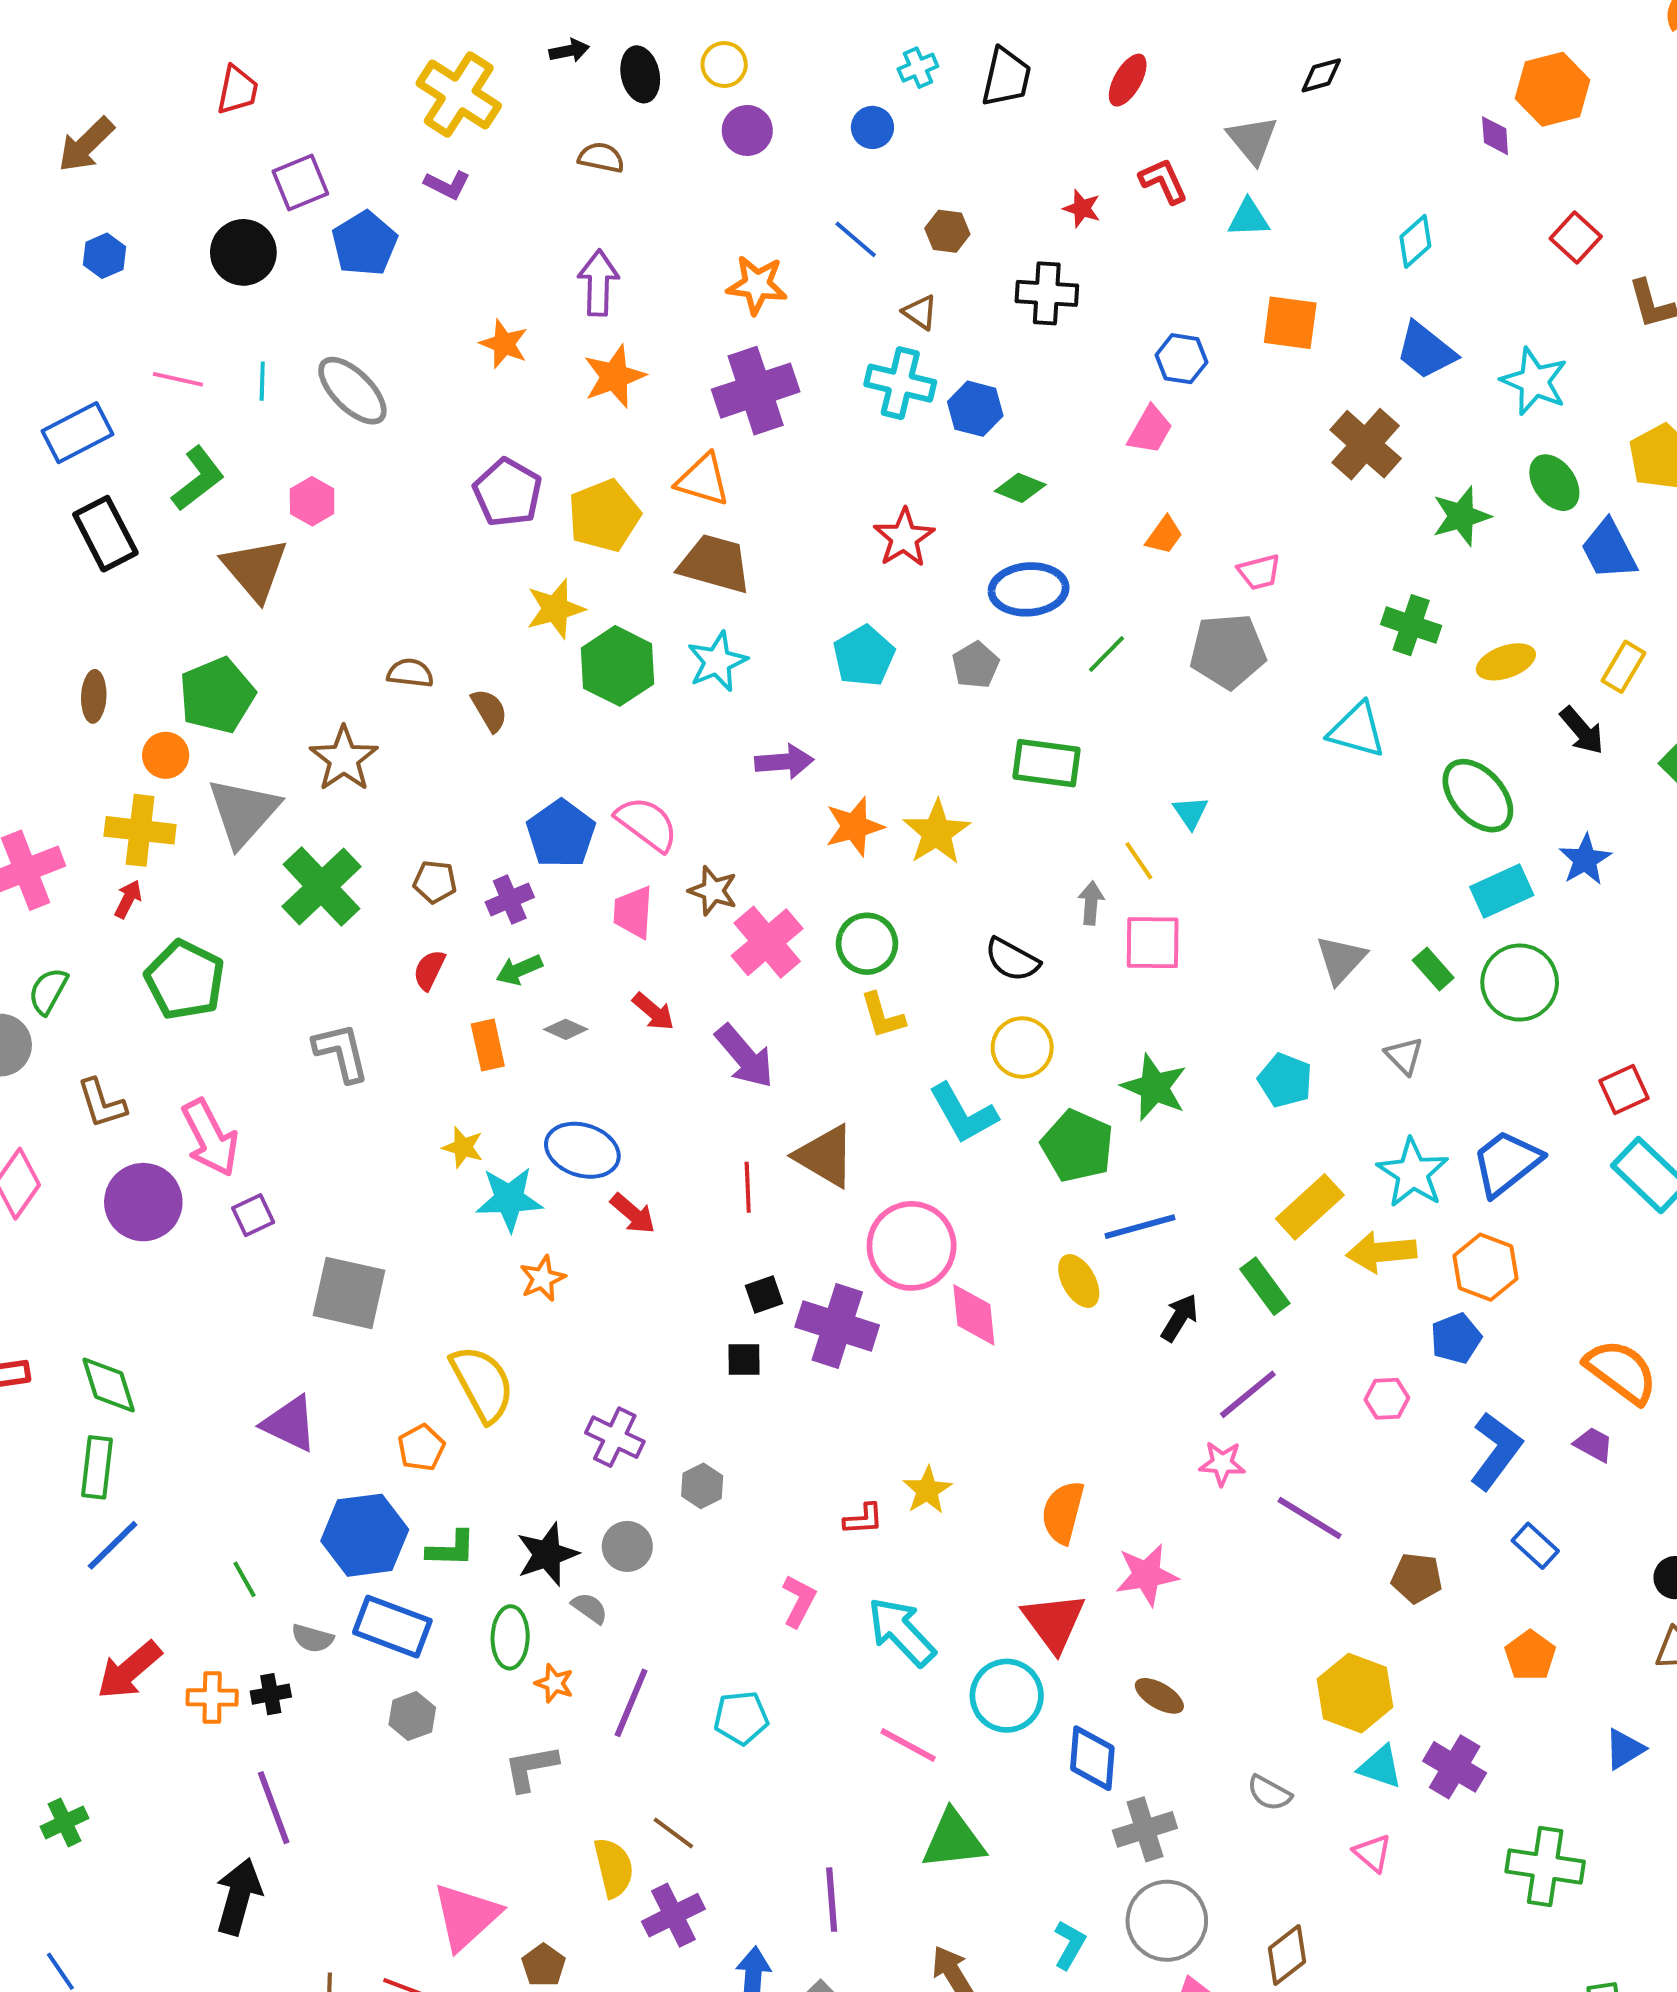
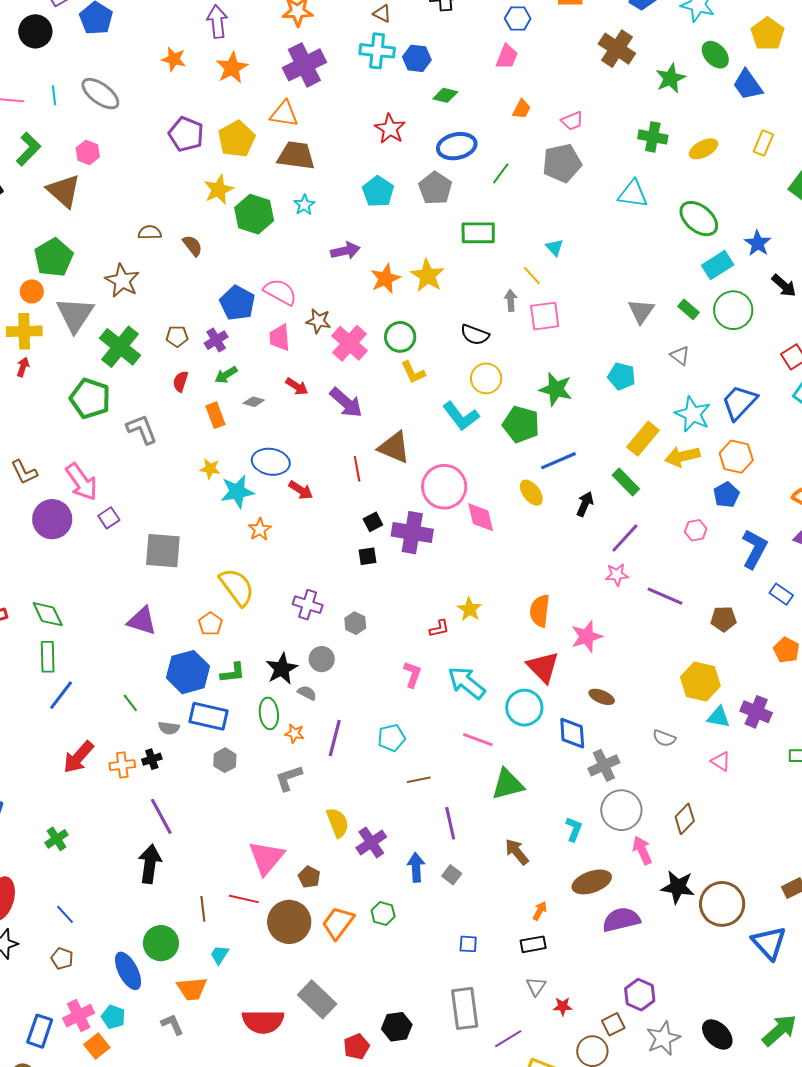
cyan star: (717, 662) -> (304, 205), size x0.7
gray pentagon: (976, 665) -> (435, 188), size x1.4
black arrow: (1582, 730) -> (784, 286), moved
green pentagon: (185, 980) -> (90, 398), moved
brown line: (673, 1833) -> (419, 780), moved, turned -40

